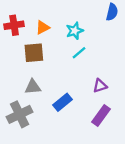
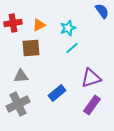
blue semicircle: (112, 12) -> (102, 11), turned -49
purple triangle: (100, 86) -> (91, 78), size x1.5
gray triangle: (33, 87) -> (21, 76), moved

